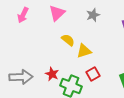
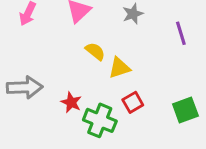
gray arrow: (21, 77) -> (25, 87), moved

